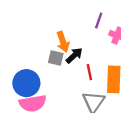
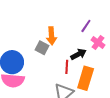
black arrow: (74, 55) -> (78, 54), moved

